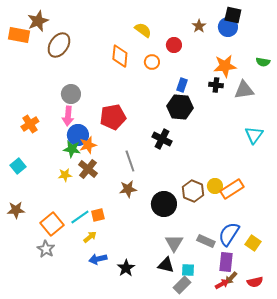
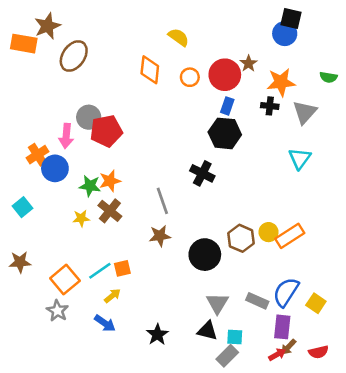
brown star: (199, 26) -> (249, 63), moved
red circle: (174, 45) -> (225, 75), moved, size x1.6
gray triangle: (244, 90) -> (305, 112), turned -40
pink arrow: (68, 116) -> (66, 136), moved
red pentagon: (113, 117) -> (106, 131), moved
blue circle: (78, 135) -> (55, 168), moved
cyan triangle: (254, 135) -> (300, 158), moved
blue arrow: (98, 259) -> (105, 323), moved, turned -132

